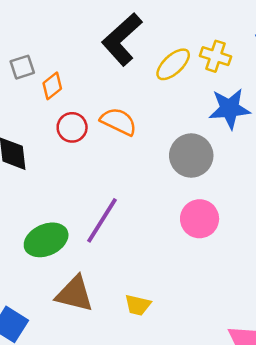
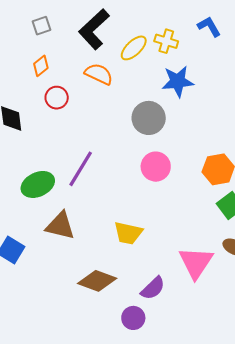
gray square: (22, 67) -> (42, 26), moved
orange semicircle: (119, 122) -> (99, 74), moved
yellow trapezoid: (138, 305) -> (128, 233), moved, size x1.4

